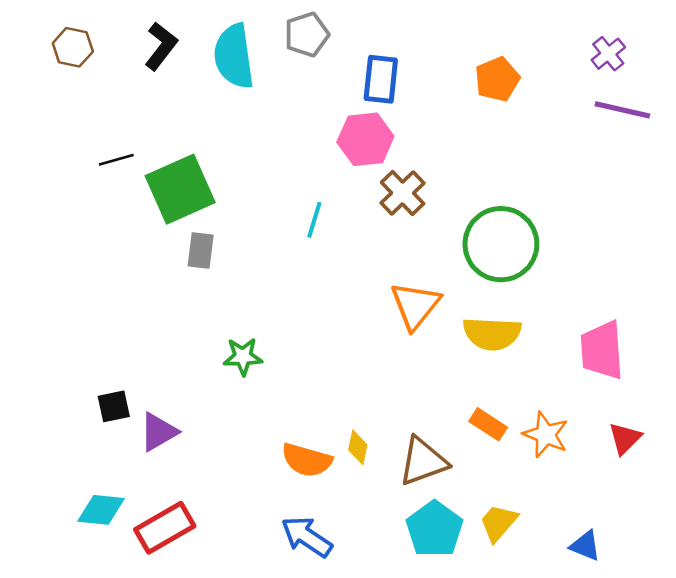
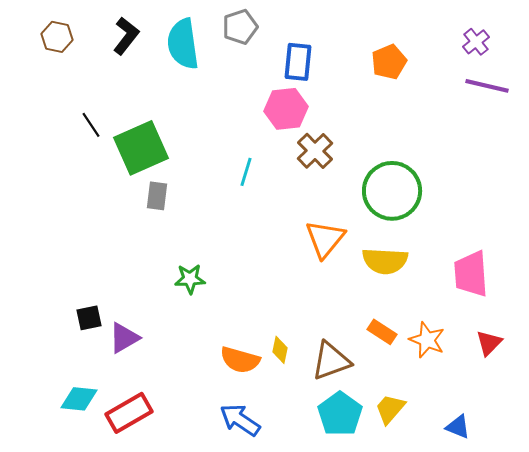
black line: (116, 160) -> (91, 125), turned 72

